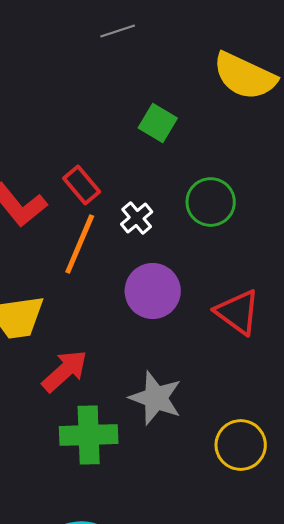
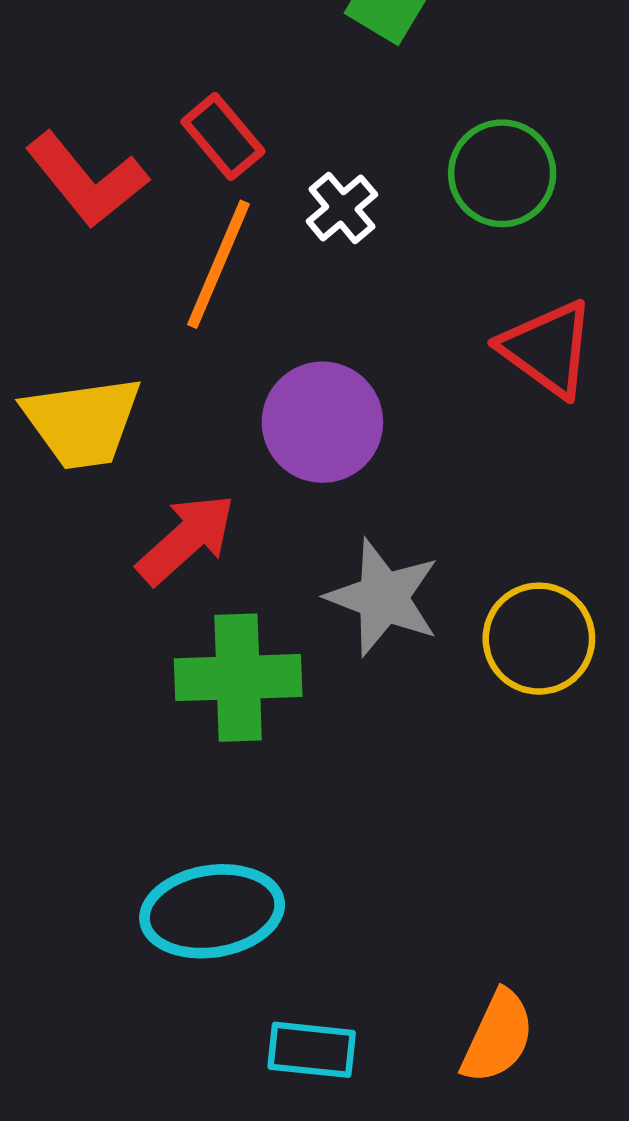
purple circle: (153, 291) -> (322, 422), moved
red triangle: (238, 312) -> (548, 349), moved
yellow circle: (241, 445) -> (539, 639), moved

